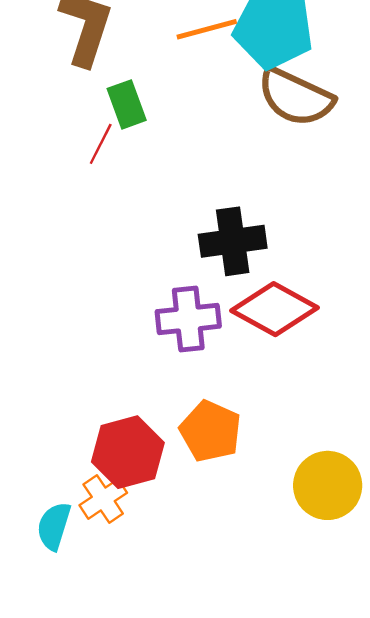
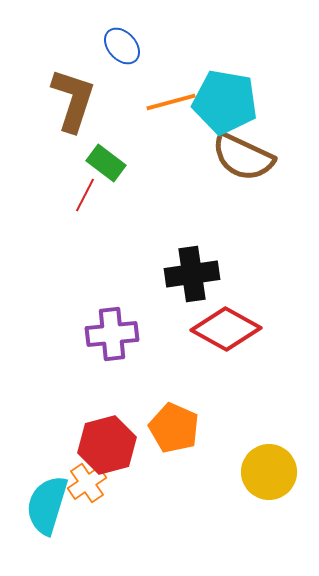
green rectangle: (127, 104) -> (106, 163), turned -33
purple cross: (188, 319) -> (112, 334), moved
cyan semicircle: (54, 526) -> (47, 505), size x1.5

